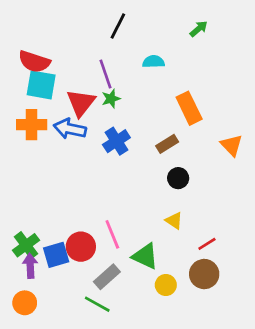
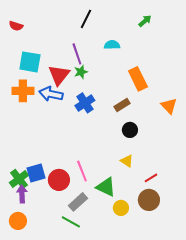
red semicircle: (34, 62) -> (16, 26), moved, size x0.6
blue square: (56, 255) -> (36, 173), moved

